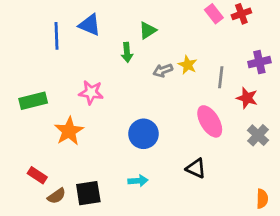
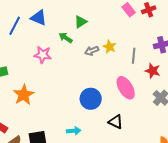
blue line: (57, 36) -> (15, 26), turned 30
green arrow: (127, 52) -> (66, 38), turned 128
pink star: (91, 92) -> (43, 55), moved
blue circle: (143, 134) -> (91, 99), moved

